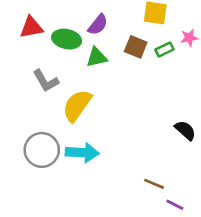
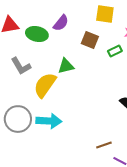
green rectangle: (164, 49) -> (115, 51), moved
green triangle: (97, 57) -> (66, 66), moved
brown line: (154, 184) -> (104, 145), turned -42

